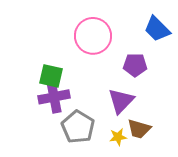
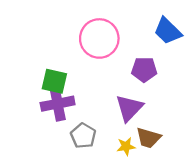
gray pentagon: (78, 127) -> (83, 136), size x0.7

